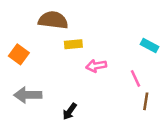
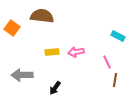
yellow rectangle: (73, 44) -> (52, 52), moved
orange square: (19, 54) -> (12, 28), moved

